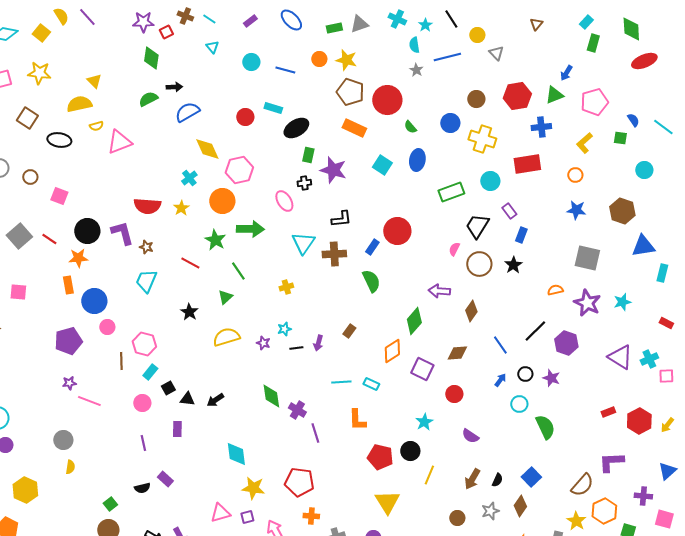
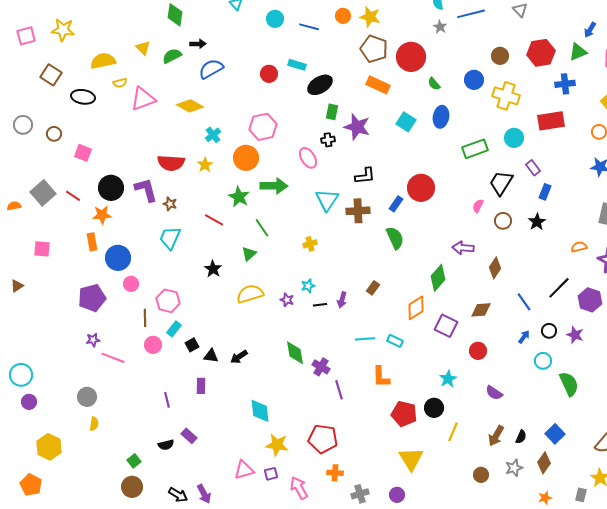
yellow triangle: (94, 81) -> (143, 48), moved
yellow diamond: (207, 149) -> (190, 106), moved, turned -36
brown circle: (479, 264) -> (503, 221), size x0.7
pink circle: (142, 403) -> (153, 345), moved

